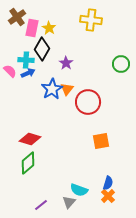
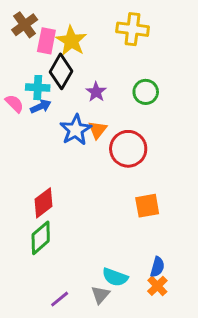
yellow star: (49, 28) -> (71, 41), size x1.5
green circle: (121, 64) -> (146, 92), moved
red diamond: (30, 139) -> (44, 203), turned -55

